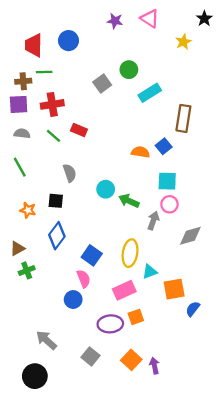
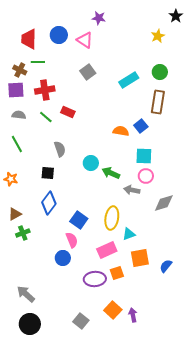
pink triangle: (150, 19) -> (85, 40), moved
green circle: (129, 70) -> (160, 72), moved
brown cross: (23, 81) -> (20, 70), turned 32
orange star: (28, 210) -> (11, 179), moved
gray arrow: (153, 221) -> (132, 190), turned -98
orange square: (174, 289) -> (140, 258), moved
gray arrow: (46, 340) -> (26, 294), moved
gray square: (91, 356) -> (81, 321), moved

